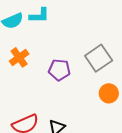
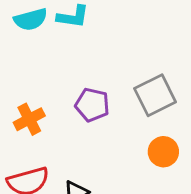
orange cross: (19, 57) -> (29, 119), moved

